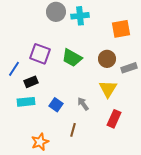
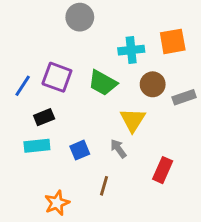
cyan cross: (80, 16) -> (131, 50), moved
blue line: (14, 69) -> (23, 86), moved
yellow triangle: (108, 89) -> (133, 120), moved
blue square: (56, 105) -> (80, 150), turned 32

